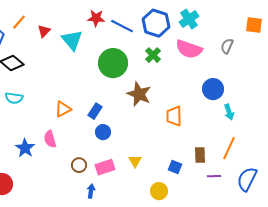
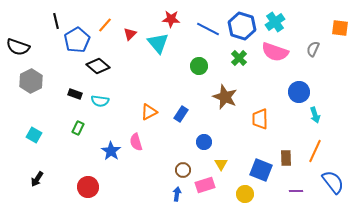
red star: (96, 18) -> (171, 19), moved
green circle: (113, 63) -> (199, 66), size x0.6
blue circle: (103, 132) -> (204, 142), moved
brown circle: (79, 165) -> (183, 170), moved
pink rectangle: (105, 167) -> (205, 185), moved
blue square: (175, 167) -> (261, 170), size x1.6
purple line: (214, 176) -> (296, 191), moved
blue semicircle: (247, 179) -> (333, 182), turned 115

